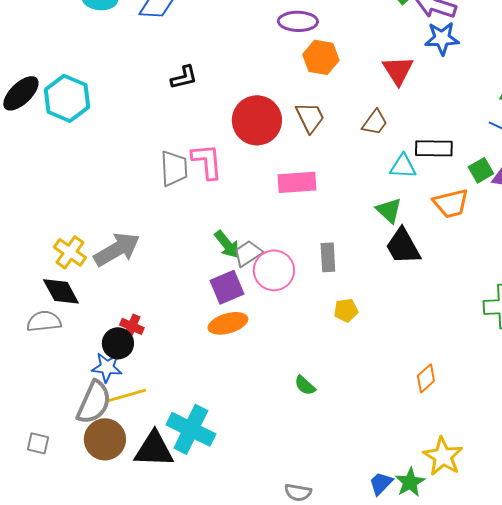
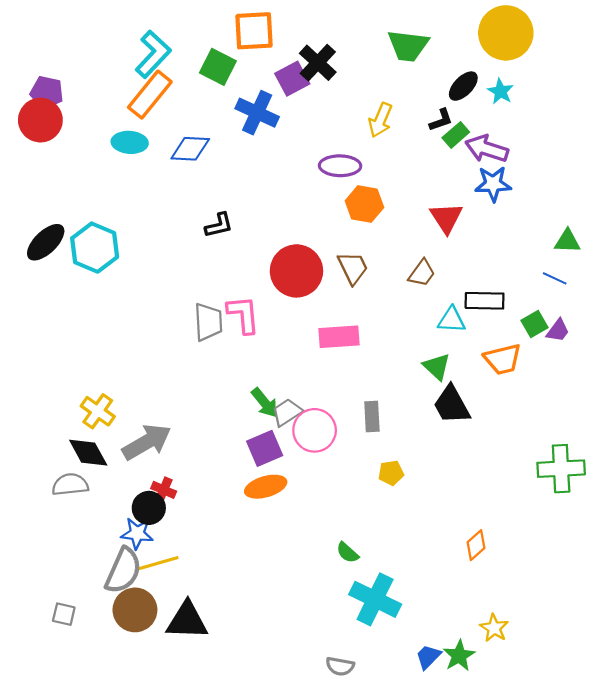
gray arrow: (117, 249) -> (147, 442), moved
cyan cross: (191, 429) -> (375, 599), moved
yellow star: (443, 456) -> (494, 628), size x0.7

